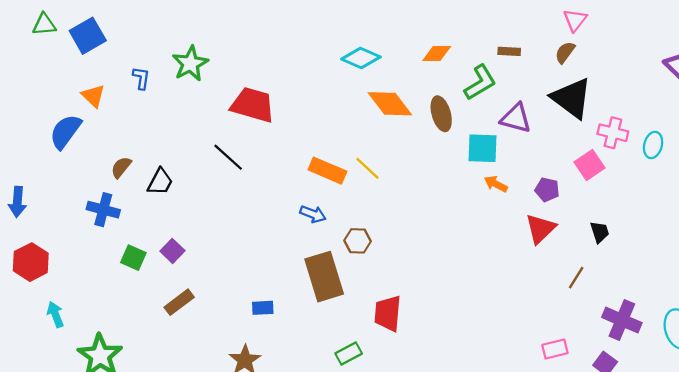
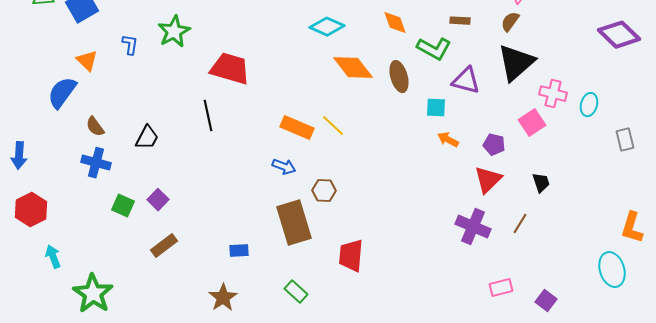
orange diamond: (437, 54) -> (395, 23), turned 72
green L-shape: (480, 83) -> (434, 49), turned 60
black triangle: (572, 98) -> (516, 63), turned 42
cyan square: (482, 148) -> (436, 108), size x0.7
black line: (228, 157) -> (208, 116), turned 36
brown semicircle: (121, 167) -> (95, 127), moved, turned -75
purple cross: (622, 320) -> (473, 227), moved
green rectangle: (349, 353) -> (296, 292), moved, turned 70

